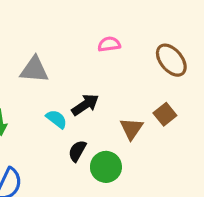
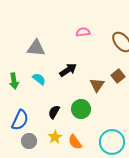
cyan semicircle: (57, 119) -> (39, 79), moved
black semicircle: (77, 151) -> (54, 112), moved

